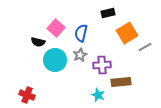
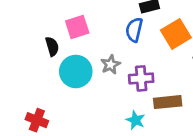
pink square: (56, 28) -> (77, 27), turned 30
blue semicircle: (81, 33) -> (134, 30), moved
black semicircle: (38, 42) -> (52, 46), turned -120

